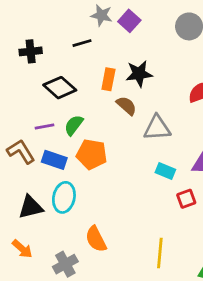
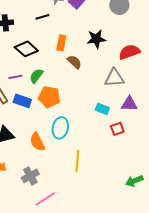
black star: (139, 74) -> (96, 39), moved
gray triangle: (157, 128) -> (114, 78), moved
cyan ellipse: (64, 197) -> (60, 128), moved
orange semicircle: (96, 239) -> (37, 142), moved
yellow line: (160, 253) -> (77, 161), moved

